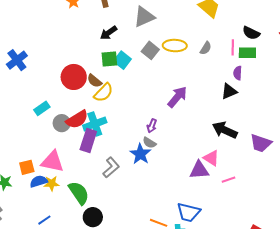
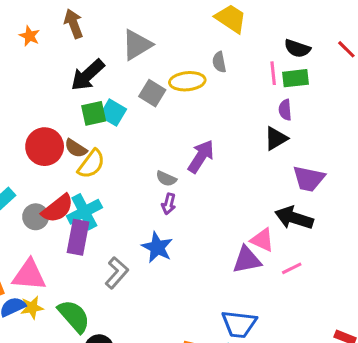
black arrow: (109, 33) -> (88, 75), size x1.4
gray semicircle: (206, 48) -> (219, 62), moved, turned 144
black arrow: (225, 130) -> (294, 218), moved
gray semicircle: (149, 143) -> (166, 179), moved
purple trapezoid: (261, 143) -> (309, 179), moved

